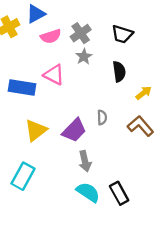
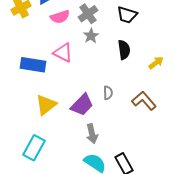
yellow arrow: (144, 93) -> (156, 63), moved

